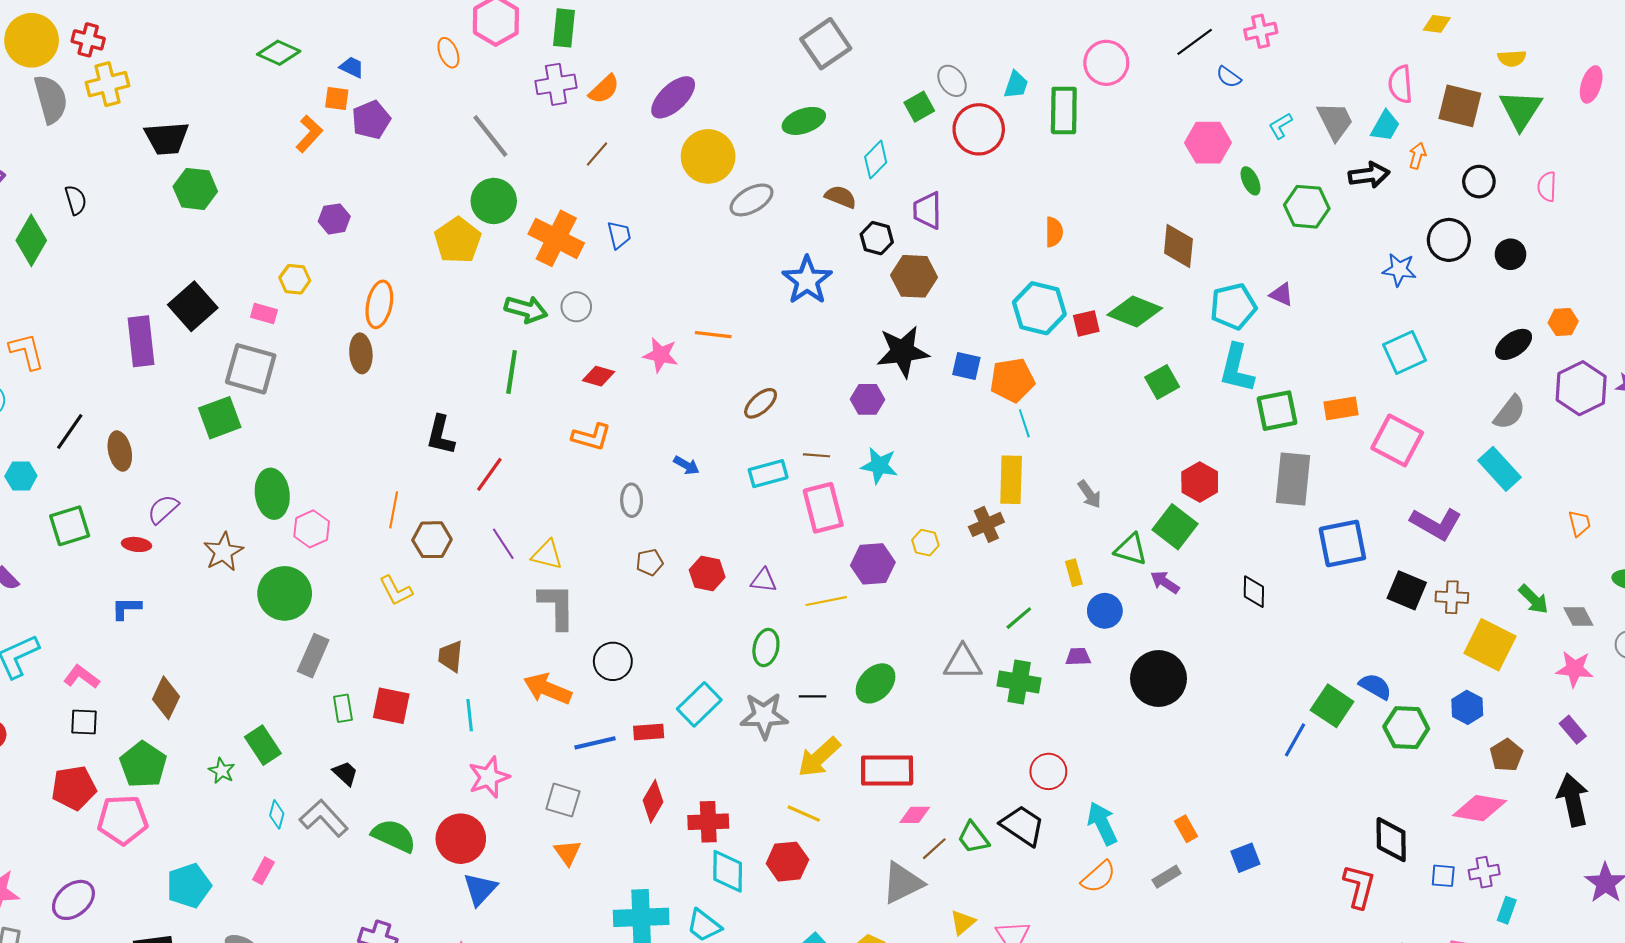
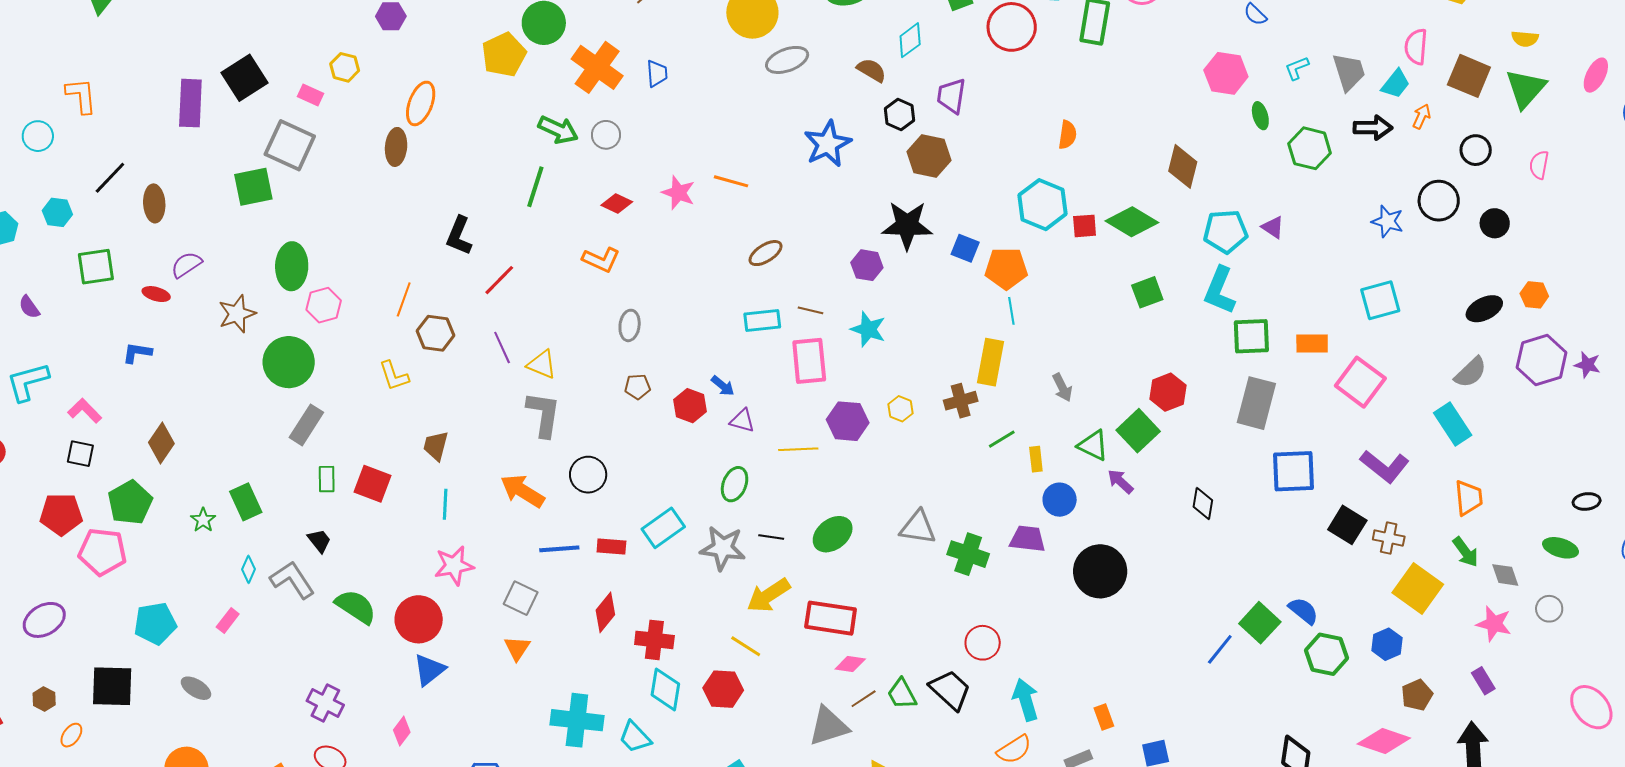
blue arrow: (686, 465) -> (723, 386), moved
orange trapezoid: (1580, 523) -> (1469, 498), moved, size x1.4
green line: (1019, 618) -> (1002, 439), moved
purple trapezoid: (1078, 657) -> (1028, 539), size x1.5

